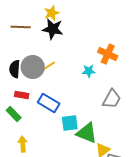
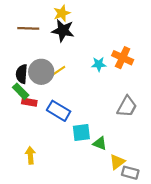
cyan star: (89, 71) -> (99, 64), moved
green rectangle: (14, 114) -> (21, 91), moved
green triangle: (87, 133) -> (100, 143), size x0.6

